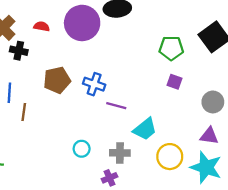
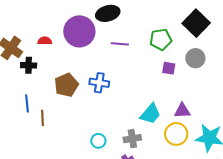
gray circle: (213, 102) -> (195, 58), moved
purple line: (116, 106) -> (120, 44), moved
purple triangle: (209, 136) -> (182, 111), moved

